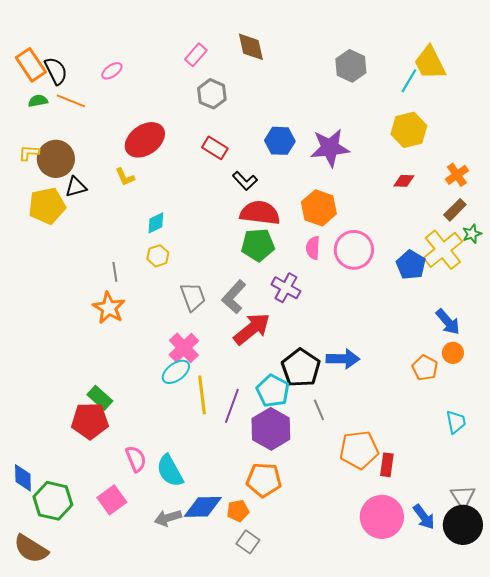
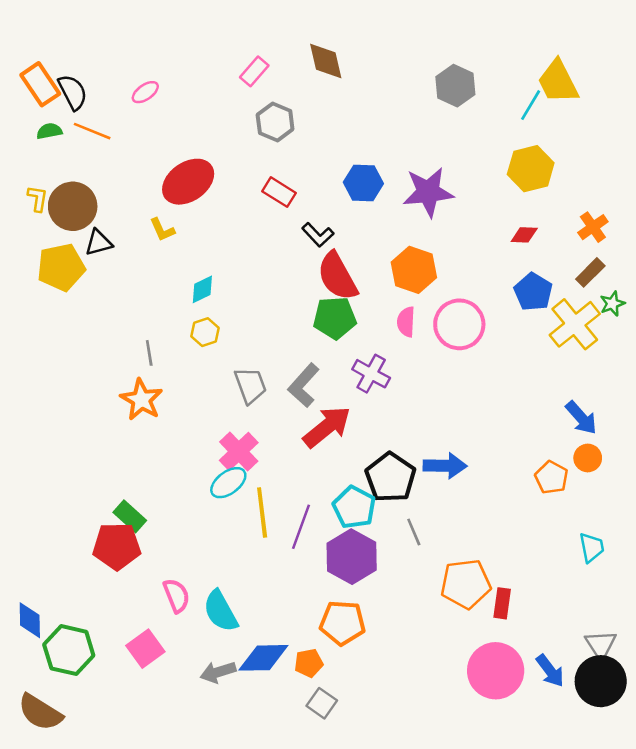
yellow L-shape: (29, 153) -> (38, 199), turned 95
red semicircle: (260, 213) -> (337, 276), turned -126
blue pentagon: (411, 265) -> (533, 292), moved

